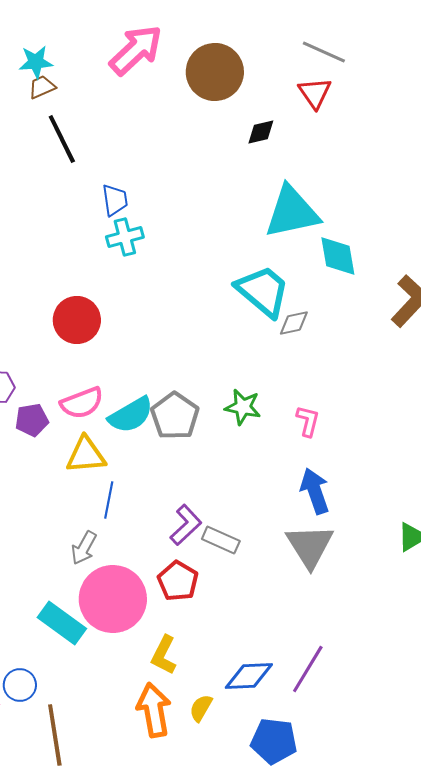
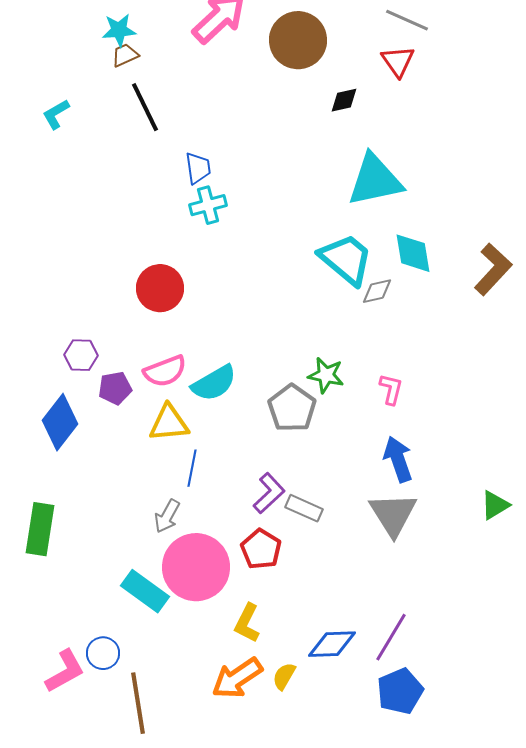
cyan diamond: (338, 256) -> (413, 253), moved
gray pentagon: (175, 416) -> (292, 408), moved
orange arrow: (154, 710) -> (237, 678), turned -114
blue pentagon: (274, 741) -> (400, 691), moved, turned -30

